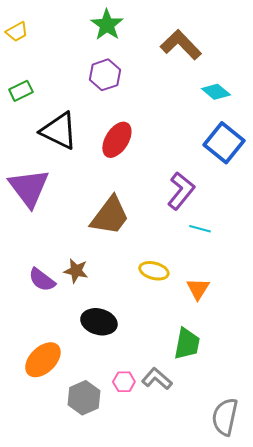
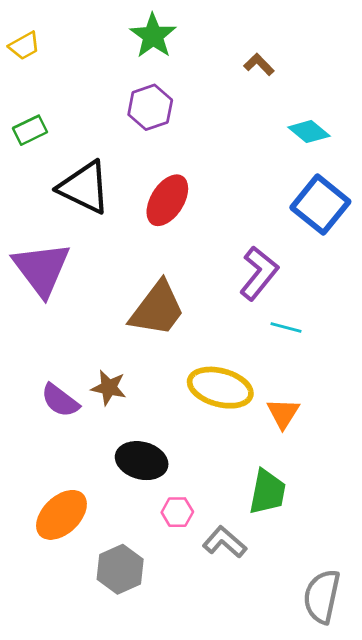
brown L-shape: (181, 45) -> (259, 64), size x0.5
yellow ellipse: (154, 271) -> (220, 388), size x1.5
pink hexagon: (124, 382) -> (177, 512), moved

